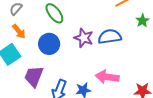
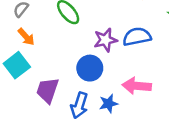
purple star: (84, 38) -> (105, 40), turned -30
blue circle: (49, 44) -> (90, 68), moved

